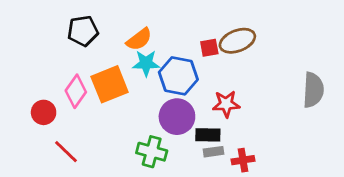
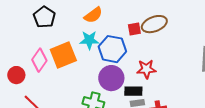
black pentagon: (83, 31) -> (44, 17), turned -30
orange semicircle: (139, 39) -> (93, 15), moved

